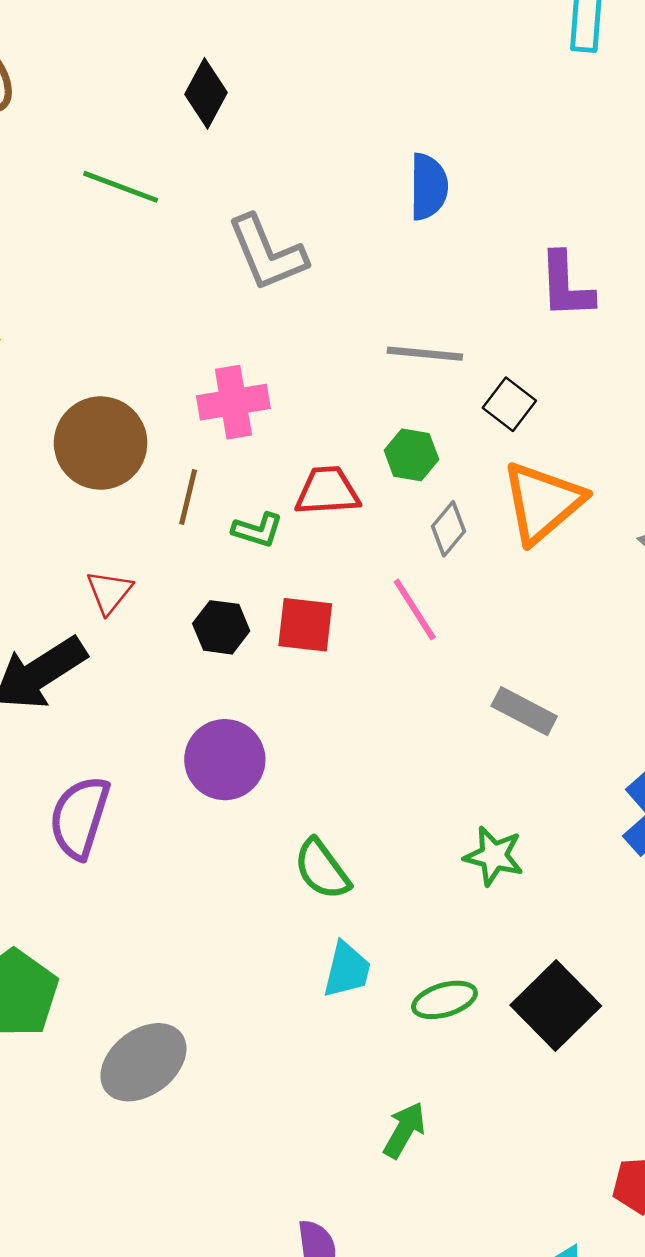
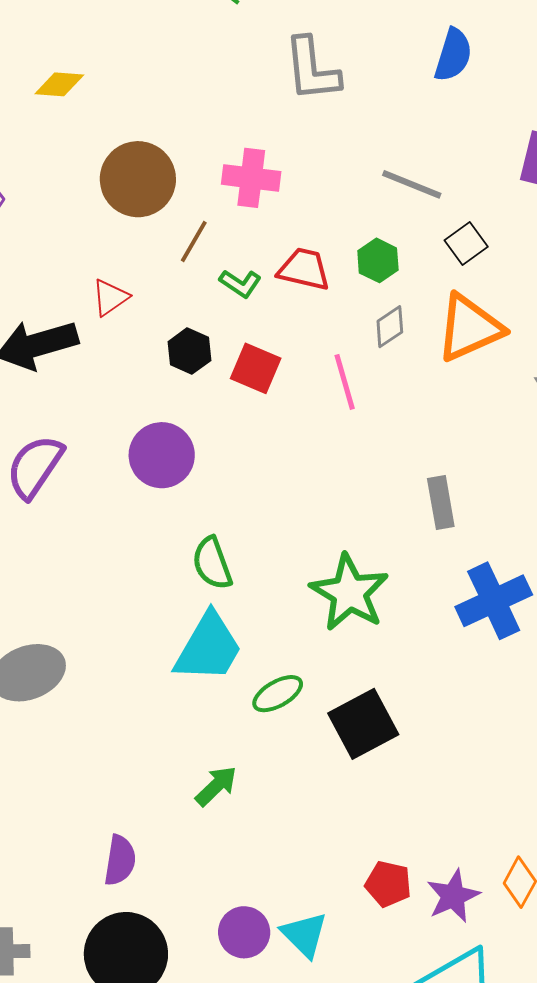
gray rectangle: (524, 711) -> (441, 503), moved, turned 36
green star: (494, 856) -> (349, 593), size x1.6
cyan trapezoid: (347, 970) -> (208, 648), size x1.6
green ellipse: (444, 1000) -> (278, 694), turned -30

